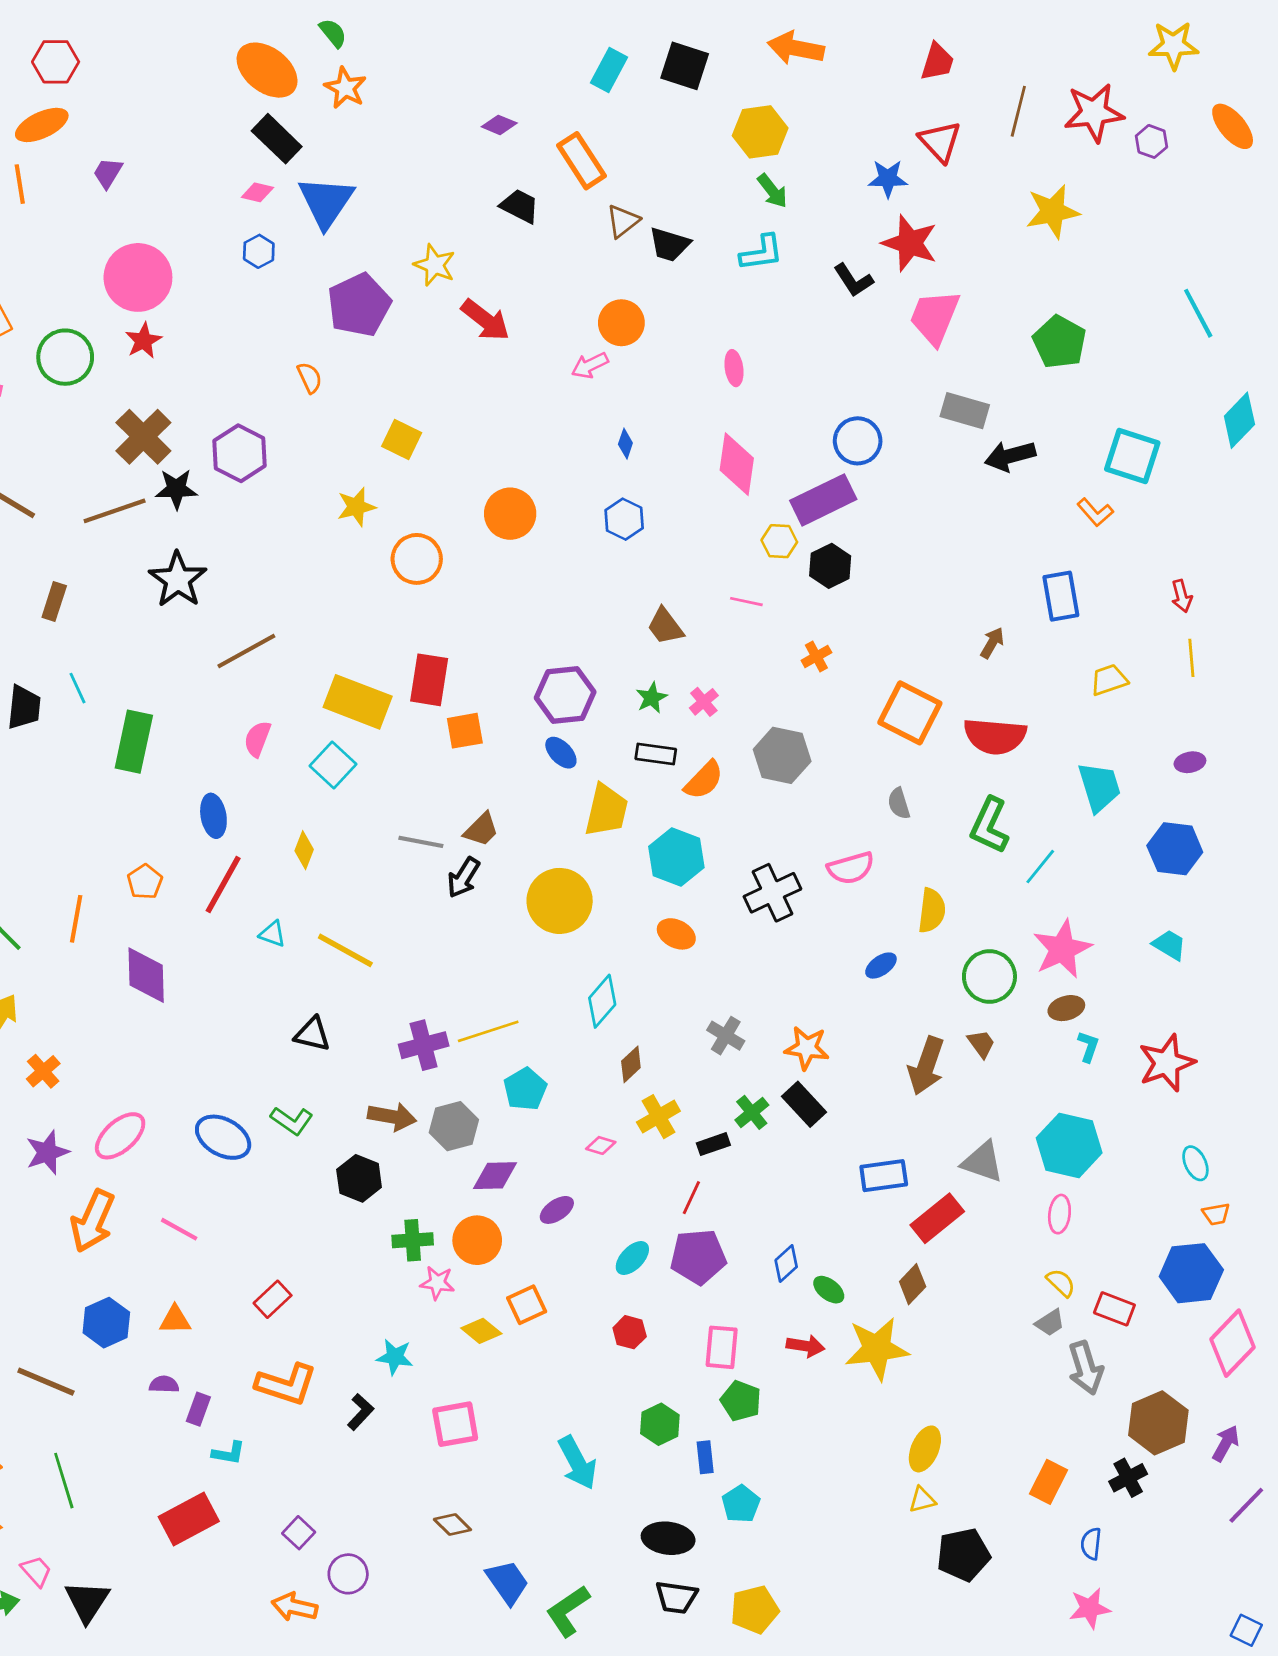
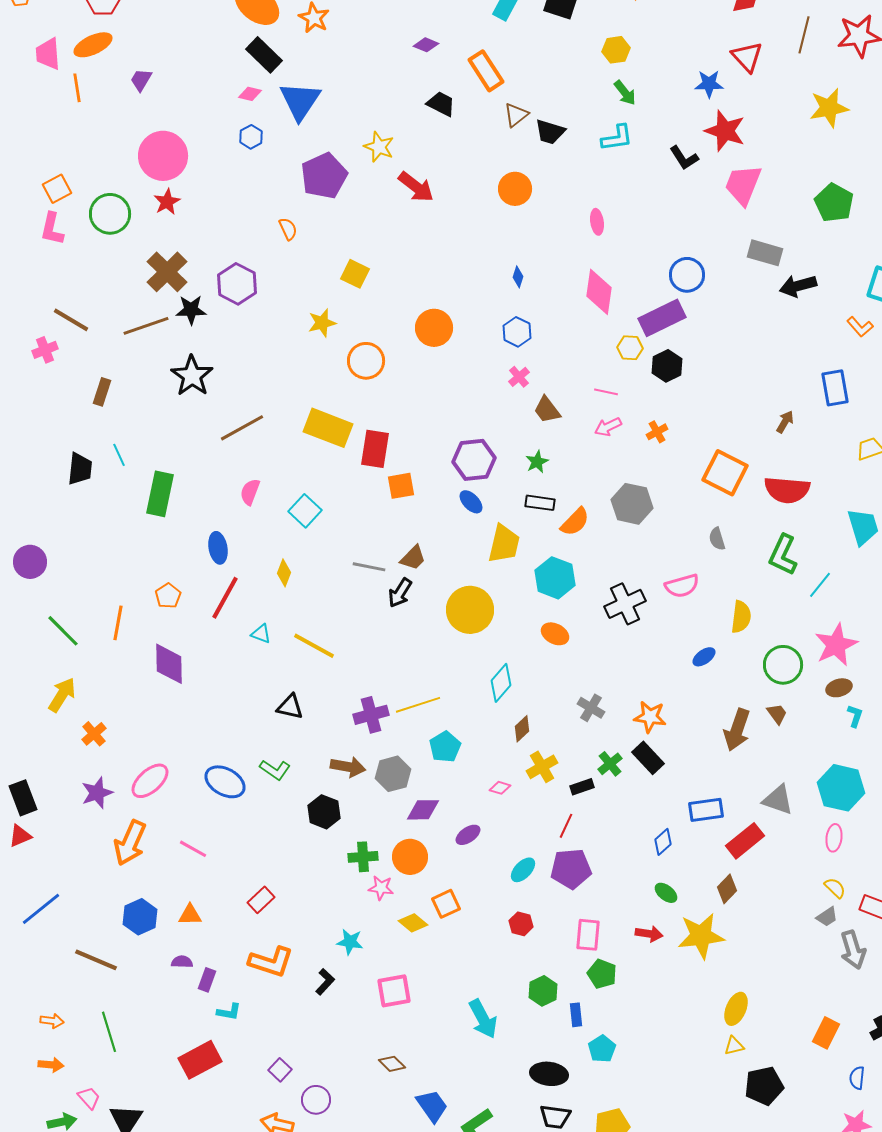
yellow hexagon: (760, 132) -> (616, 50), size x0.7
pink arrow: (590, 365) -> (608, 427), moved
yellow rectangle: (358, 702) -> (328, 428), moved
pink cross: (704, 702) -> (519, 377), moved
blue diamond: (786, 1264) -> (663, 842), moved

